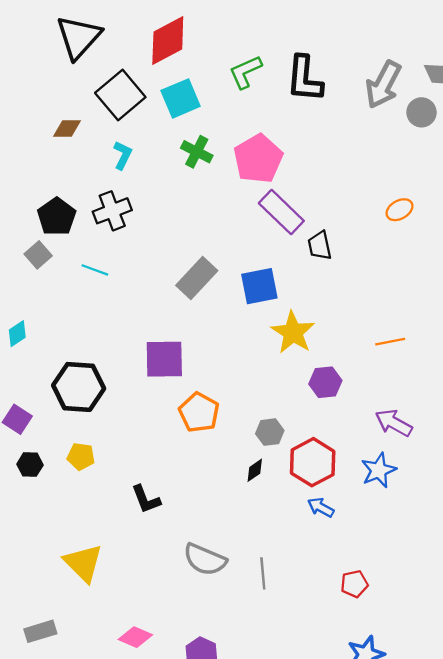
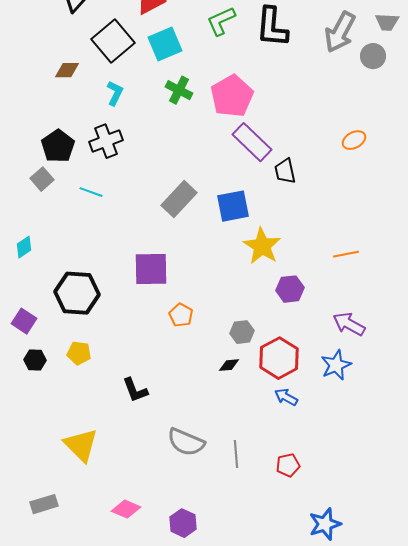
orange pentagon: (199, 412) -> (181, 315), size x0.7
black diamond: (255, 470) -> (229, 365), turned 30
red pentagon: (354, 584) -> (288, 465), moved

